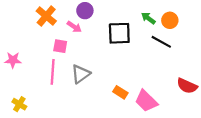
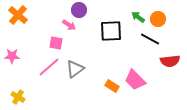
orange cross: (46, 16) -> (18, 15), moved
pink line: (53, 72) -> (49, 67), turned 45
red semicircle: (187, 86) -> (170, 61), moved, turned -30
pink trapezoid: (146, 101) -> (135, 80), moved

